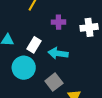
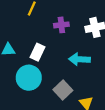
cyan arrow: (58, 53) -> (79, 59), moved

